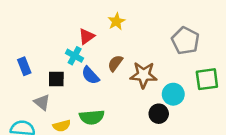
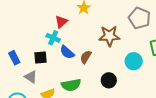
brown semicircle: (115, 63) -> (86, 57), moved
blue rectangle: (24, 66) -> (14, 58), moved
brown star: (143, 75) -> (109, 36), moved
black circle: (159, 114) -> (109, 80), moved

